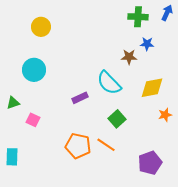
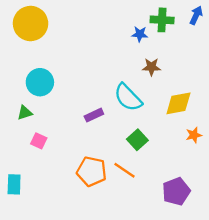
yellow circle: (41, 27) -> (31, 23), moved, size x1.5
blue star: (147, 44) -> (140, 34), moved
green triangle: (13, 103) -> (25, 113), moved

